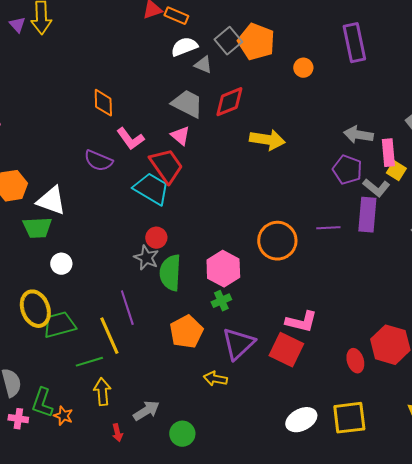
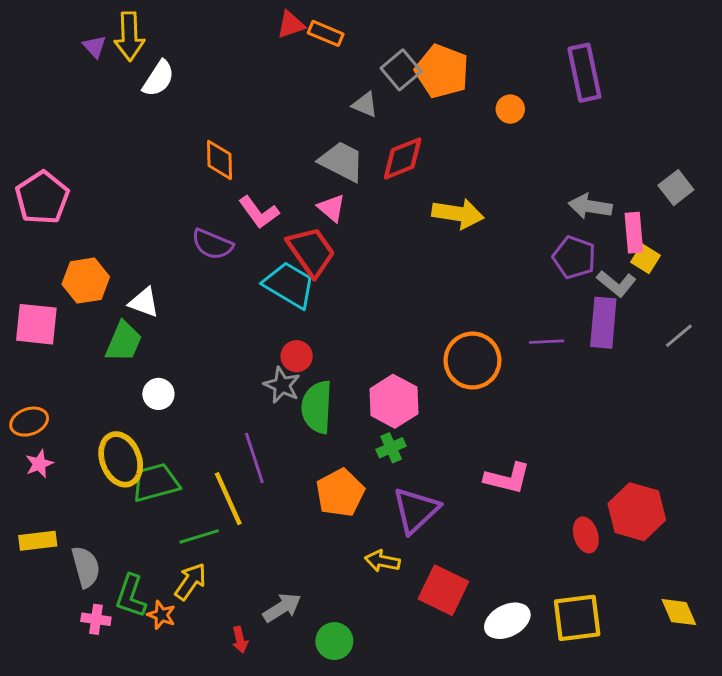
white semicircle: (184, 47) -> (158, 79), moved, turned 144
white triangle: (51, 201) -> (144, 302), size x0.7
green trapezoid: (37, 228) -> (124, 342), turned -64
red square: (286, 350) -> (443, 590), moved
yellow arrow: (102, 392) -> (190, 581), moved, turned 40

